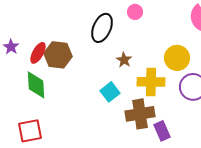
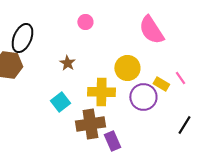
black ellipse: (102, 28) -> (22, 38), moved
brown star: (124, 60) -> (67, 63), moved

